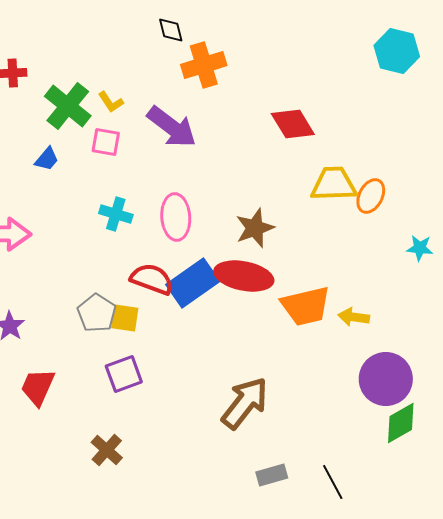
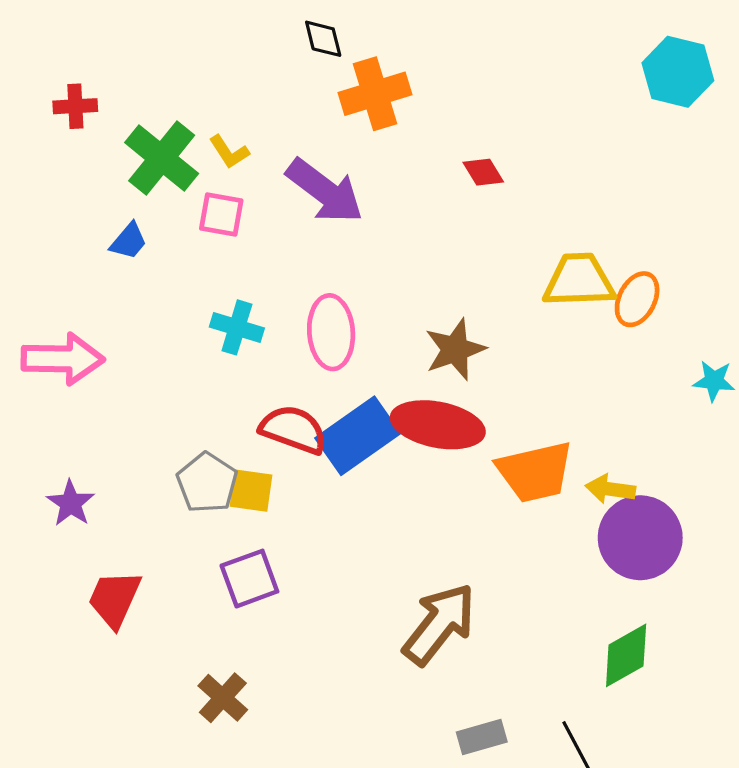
red diamond: (293, 124) -> (483, 172), moved, size x0.6
purple circle: (386, 379) -> (640, 538), moved
green diamond: (401, 423) -> (626, 655), moved

